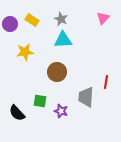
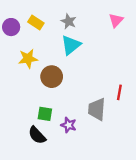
cyan triangle: (63, 40) -> (71, 45), turned -36
brown circle: (57, 72) -> (52, 77), moved
black semicircle: (17, 113) -> (37, 135), moved

